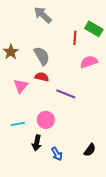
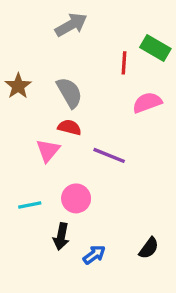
gray arrow: (43, 15) -> (71, 25), turned 108
pink triangle: (21, 86) -> (48, 150), moved
blue arrow: (57, 154) -> (94, 255), turned -96

